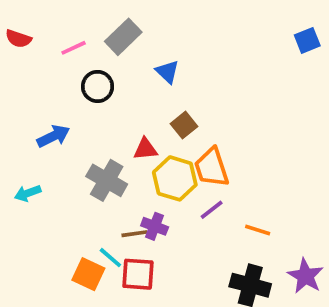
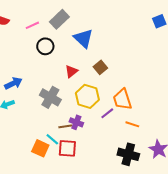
blue triangle: (167, 72) -> (83, 38), size x1.5
brown square: (184, 125) -> (100, 67), moved
blue arrow: (53, 136) -> (13, 83), moved
red triangle: (145, 149) -> (71, 71), moved, turned -32
orange trapezoid: (212, 167) -> (122, 99), moved

